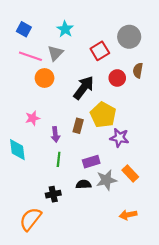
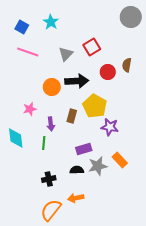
cyan star: (65, 29) -> (51, 22), moved
gray circle: (129, 37) -> (131, 17), moved
gray triangle: (55, 53) -> (66, 54), moved
orange circle: (45, 78) -> (52, 87), moved
black arrow: (84, 88) -> (77, 81), turned 50
green line: (59, 159) -> (44, 143), moved
orange arrow: (128, 215) -> (76, 198), moved
orange semicircle: (30, 219) -> (51, 210), moved

